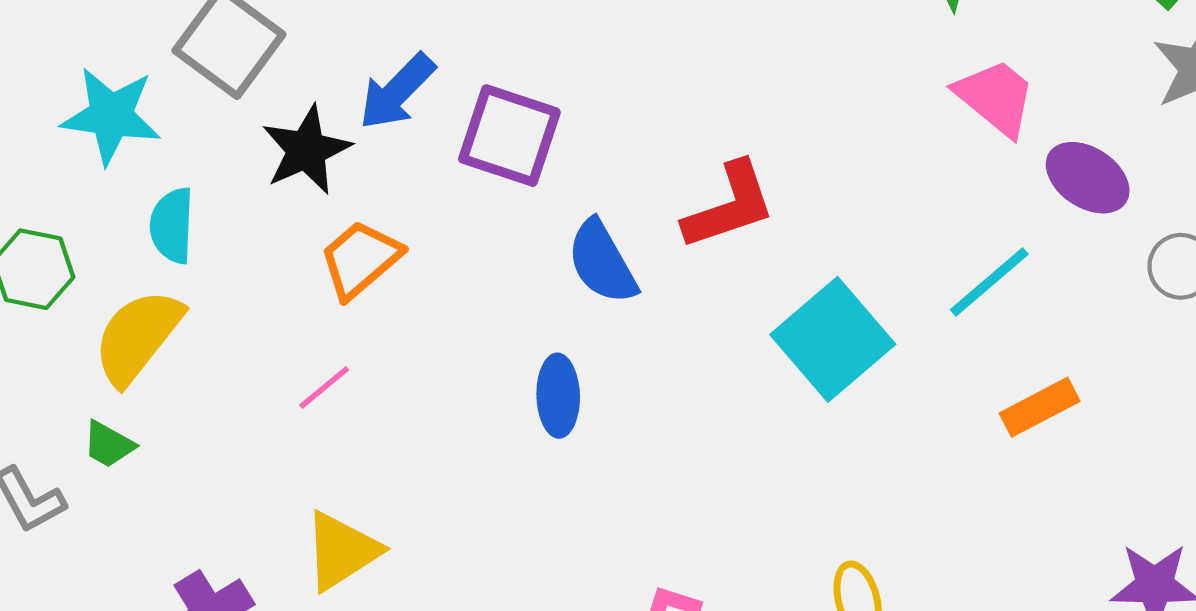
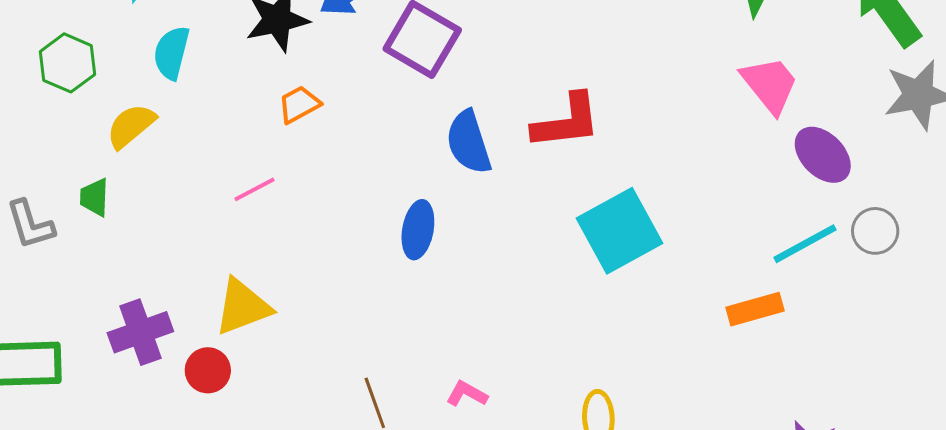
orange trapezoid: (360, 259) -> (299, 104), size x0.7
cyan line: (989, 282) -> (805, 244), moved
yellow semicircle: (138, 337) -> (131, 126), size x0.7
green trapezoid: (109, 444) -> (94, 197), turned 51

